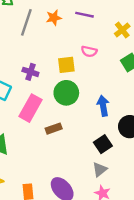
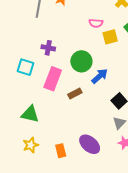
yellow square: (66, 65) -> (110, 37), moved
blue arrow: (103, 106) -> (100, 76), moved, turned 66

